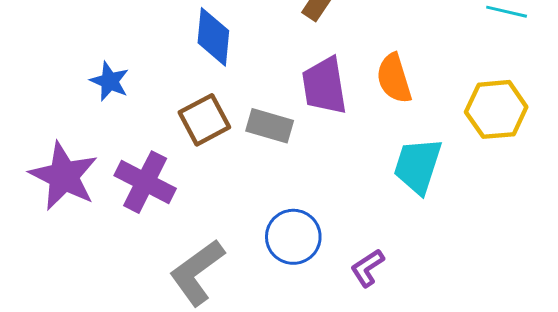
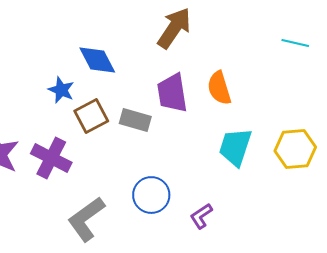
blue diamond: (213, 37) -> (97, 60), turned -33
blue star: (110, 81) -> (61, 90), moved
yellow hexagon: (496, 109) -> (295, 149), moved

